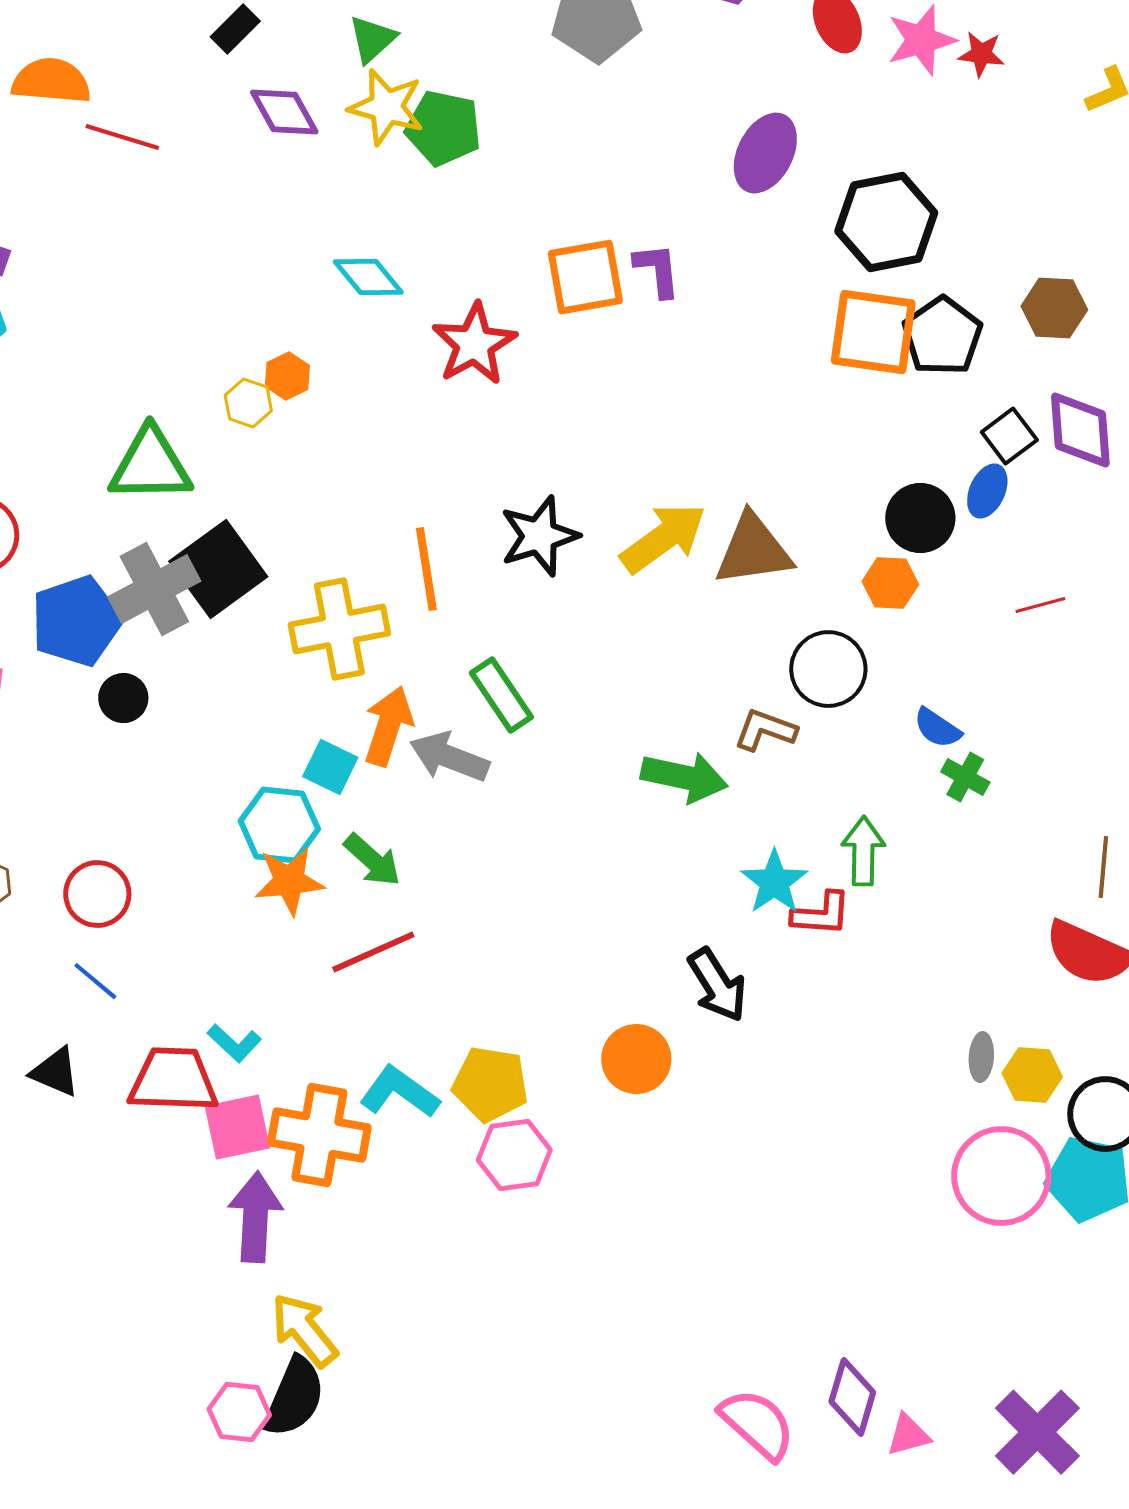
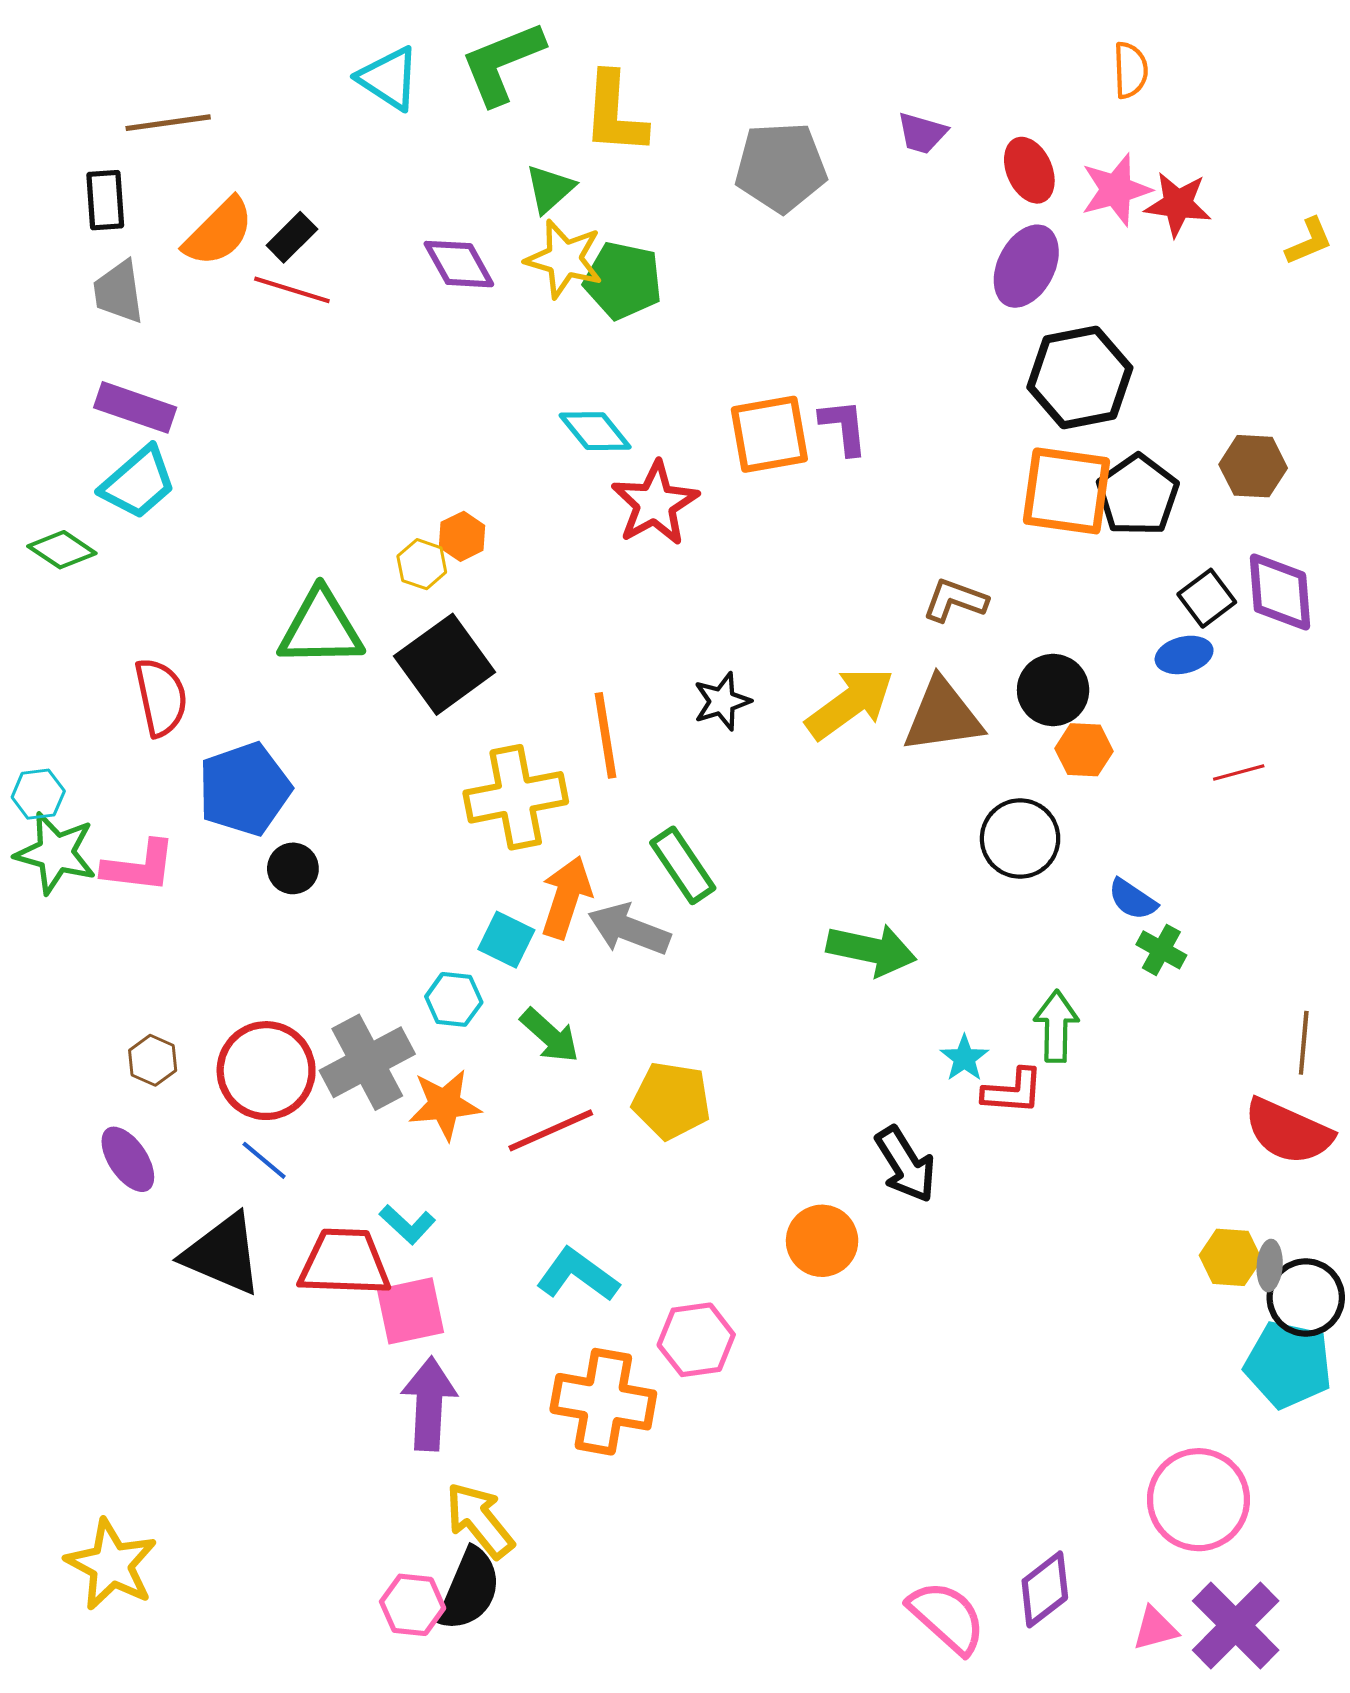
black rectangle: (235, 29) -> (292, 237), moved
red star: (981, 54) -> (1178, 204), size x1.4
orange semicircle: (51, 81) -> (219, 232), turned 130
purple ellipse: (765, 153) -> (1026, 266), moved
cyan diamond: (368, 277) -> (595, 431), moved
blue ellipse: (987, 491) -> (1184, 655), turned 52
black circle: (920, 518) -> (1053, 690), moved
black star: (539, 536) -> (722, 701), size x0.7
black square: (218, 569) -> (445, 664), moved
gray cross: (154, 589) -> (367, 1062), moved
brown L-shape: (765, 730) -> (955, 600), moved
cyan hexagon: (279, 825) -> (454, 999), size x0.7
orange star: (289, 881) -> (445, 1105), moved
cyan star: (774, 882) -> (964, 1058), size x0.7
red circle: (97, 894) -> (266, 1071), size x1.4
gray ellipse: (981, 1057) -> (1270, 1266), moved
black triangle: (55, 1072) -> (223, 1254), size x1.6
yellow pentagon: (490, 1084) -> (671, 1101), moved
orange cross: (319, 1135) -> (603, 1402), moved
pink circle: (1001, 1176) -> (1198, 1500), moved
purple diamond: (852, 1397) -> (1045, 1589), turned 36
pink triangle: (908, 1435) -> (1155, 1629), moved

